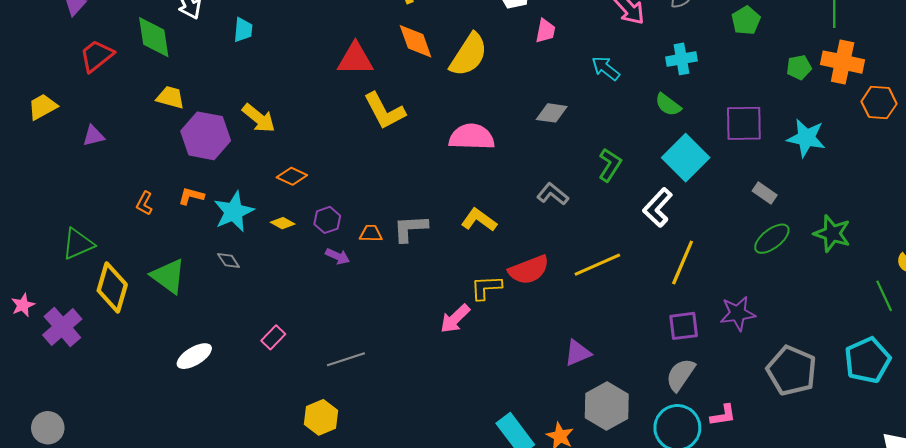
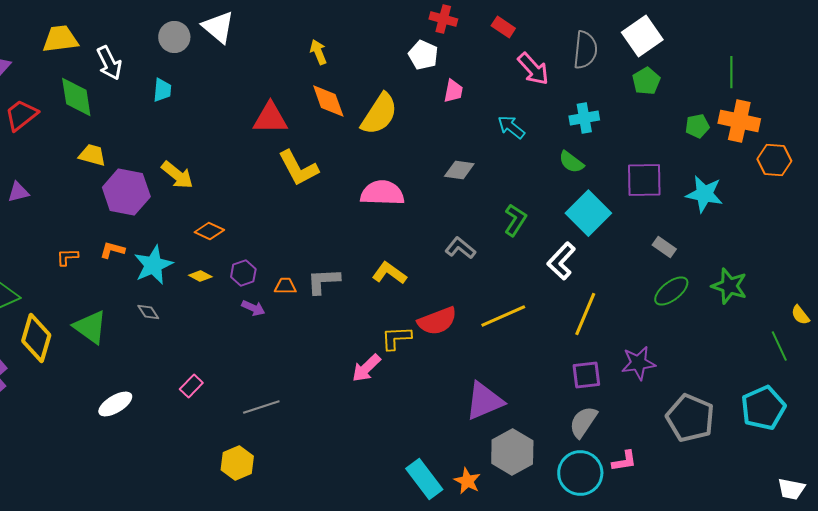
orange L-shape: (144, 203) -> (67, 257), turned 60
purple triangle: (578, 353) -> (484, 401), size x1.5

